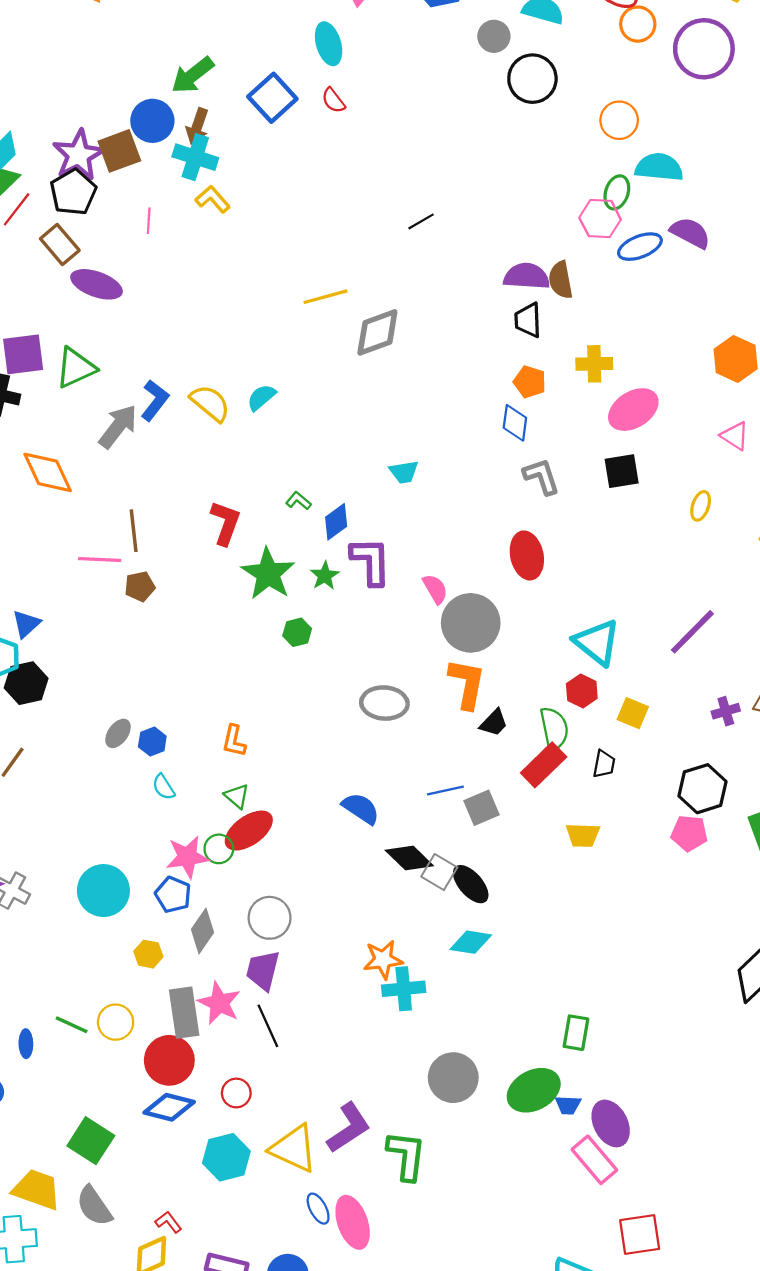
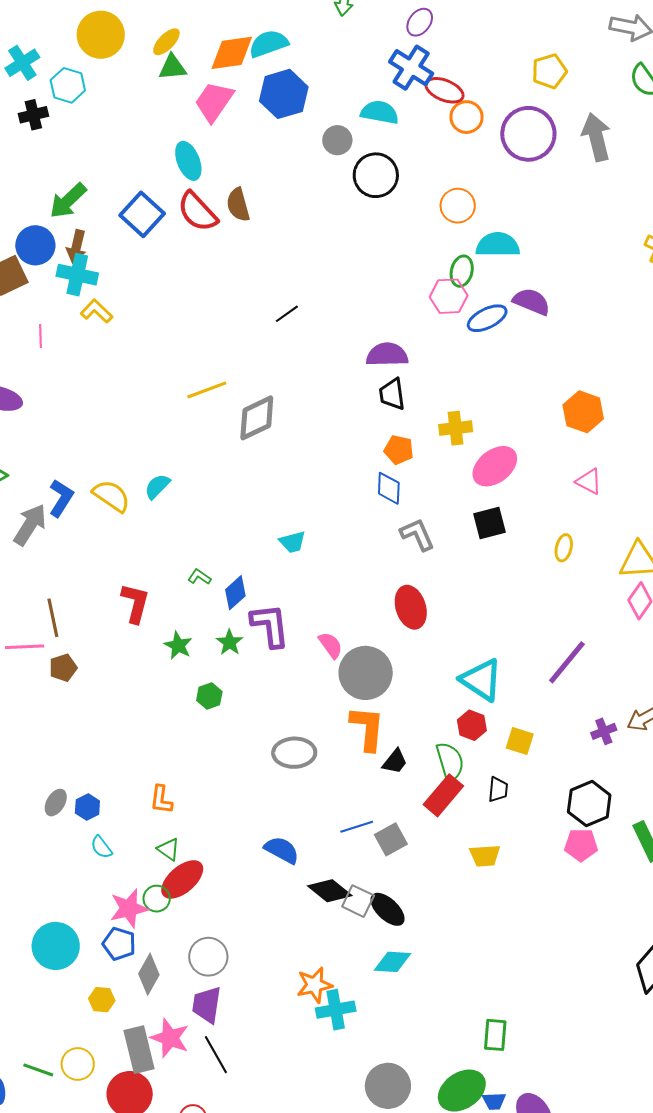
red semicircle: (333, 100) -> (197, 212), size x1.8
brown semicircle: (561, 280) -> (238, 205), moved
green star: (268, 574) -> (178, 645), size x0.6

